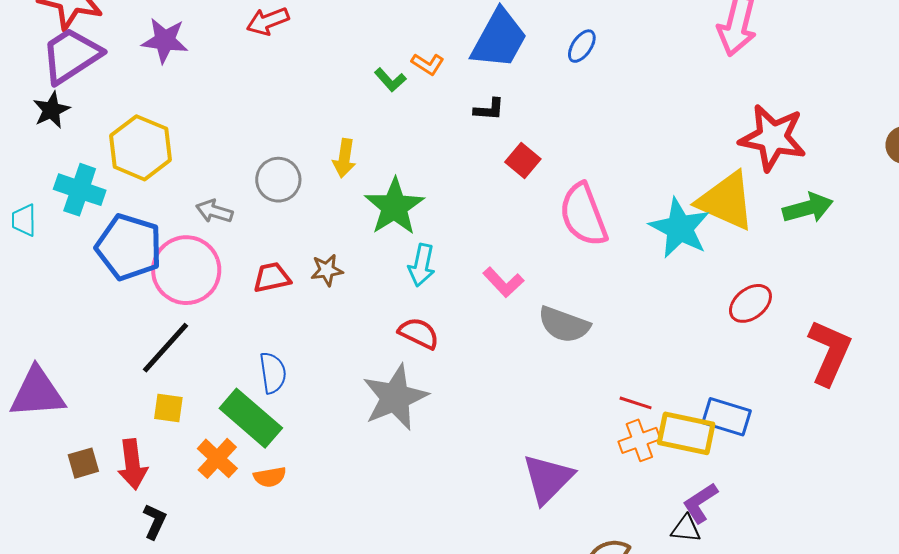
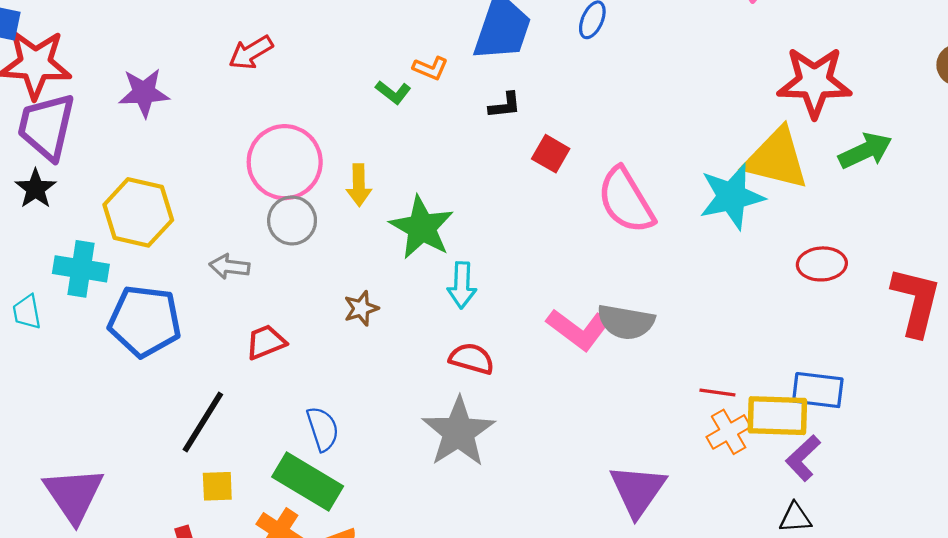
purple trapezoid: (71, 55) -> (46, 127), turned -34
cyan star: (680, 228) -> (732, 197), turned -30
pink circle: (186, 270) -> (285, 162), moved
red trapezoid: (272, 277) -> (266, 342), moved
pink L-shape: (503, 282) -> (578, 329), moved, size x1.4
red ellipse: (750, 303) -> (822, 264), turned 45
purple triangle: (37, 393) -> (74, 495), turned -50
purple L-shape: (700, 503) -> (803, 458), moved

